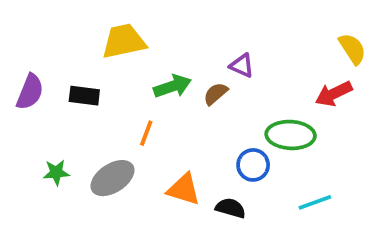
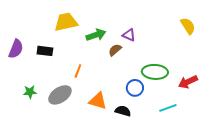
green arrow: (172, 86) -> (96, 35), moved
red arrow: (334, 94) -> (188, 82), moved

